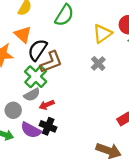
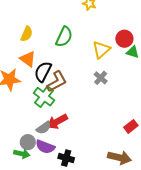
gray semicircle: (32, 95) -> (44, 128), moved
red arrow: (47, 105) -> (57, 122), size x1.5
gray circle: (13, 110) -> (28, 142), moved
black cross: (48, 126) -> (66, 158), moved

